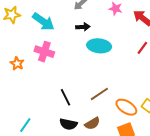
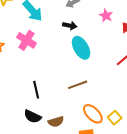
cyan ellipse: (99, 46) -> (81, 48), turned 40
brown line: (99, 94) -> (78, 85), moved

